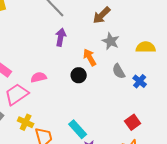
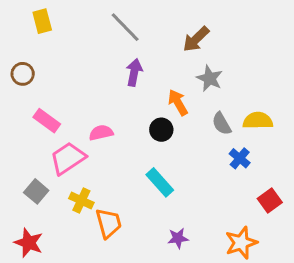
yellow semicircle: (146, 47) -> (258, 121), moved
blue cross: (140, 81) -> (240, 158), moved
red square: (133, 122) -> (270, 200), moved
cyan rectangle: (78, 129) -> (160, 182), moved

